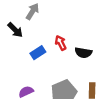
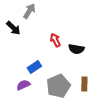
blue rectangle: (38, 53) -> (34, 67), moved

